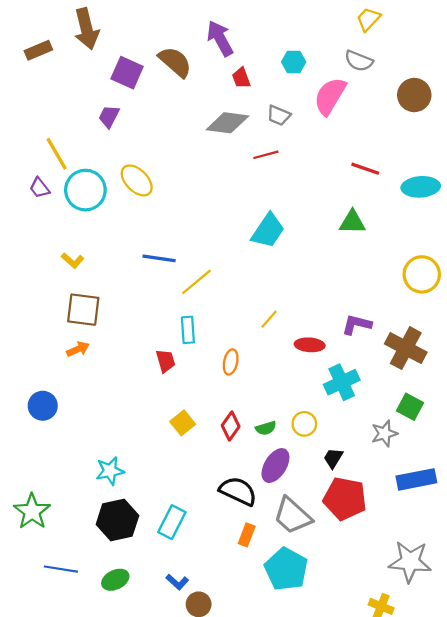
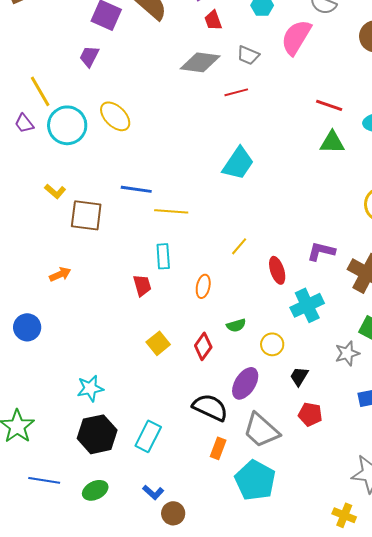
green triangle: (352, 222) -> (332, 142), moved
yellow line: (196, 282) -> (171, 211), turned 44
brown square: (83, 310) -> (86, 215), moved
red ellipse: (310, 345) -> (277, 270), turned 68
green semicircle: (266, 428) -> (236, 325), moved
red pentagon: (345, 499) -> (310, 414), size x0.6

